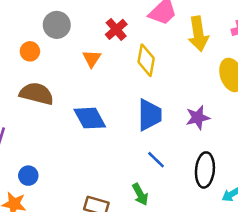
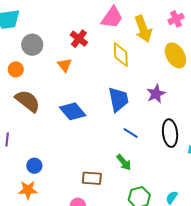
yellow diamond: (146, 60) -> (121, 55), moved
brown semicircle: (37, 94) -> (28, 101), turned 36

